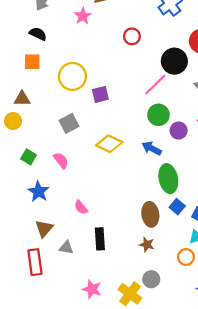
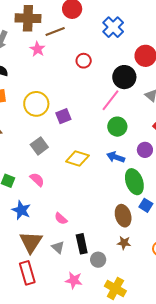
purple circle: (179, 131) -> (145, 150), moved
brown triangle: (44, 229) -> (31, 242), size x1.4
gray triangle: (66, 248) -> (58, 247), moved, turned 40
gray circle: (151, 279) -> (98, 260), moved
pink star: (92, 289) -> (74, 280), moved

